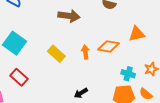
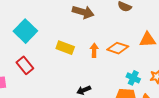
yellow rectangle: (56, 54) -> (65, 48), turned -30

